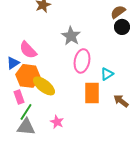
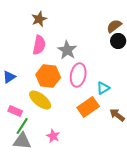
pink semicircle: (28, 50) -> (39, 45), moved, turned -126
orange hexagon: (28, 76) -> (48, 76), moved
orange rectangle: (92, 93) -> (88, 107), turned 55
pink rectangle: (19, 97) -> (15, 111), turned -48

